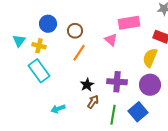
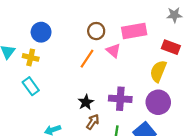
brown circle: (75, 31) -> (96, 31), moved
orange line: (79, 53) -> (87, 59), moved
cyan rectangle: (39, 71) -> (31, 86), size x0.7

